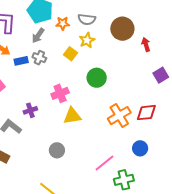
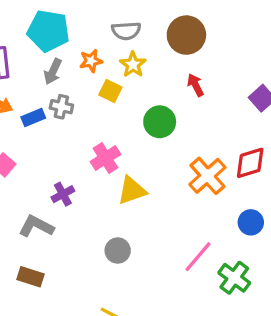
orange star: (63, 23) -> (91, 61), moved
red arrow: (146, 44) -> (196, 85), moved
green cross: (124, 180) -> (234, 278), turned -30

